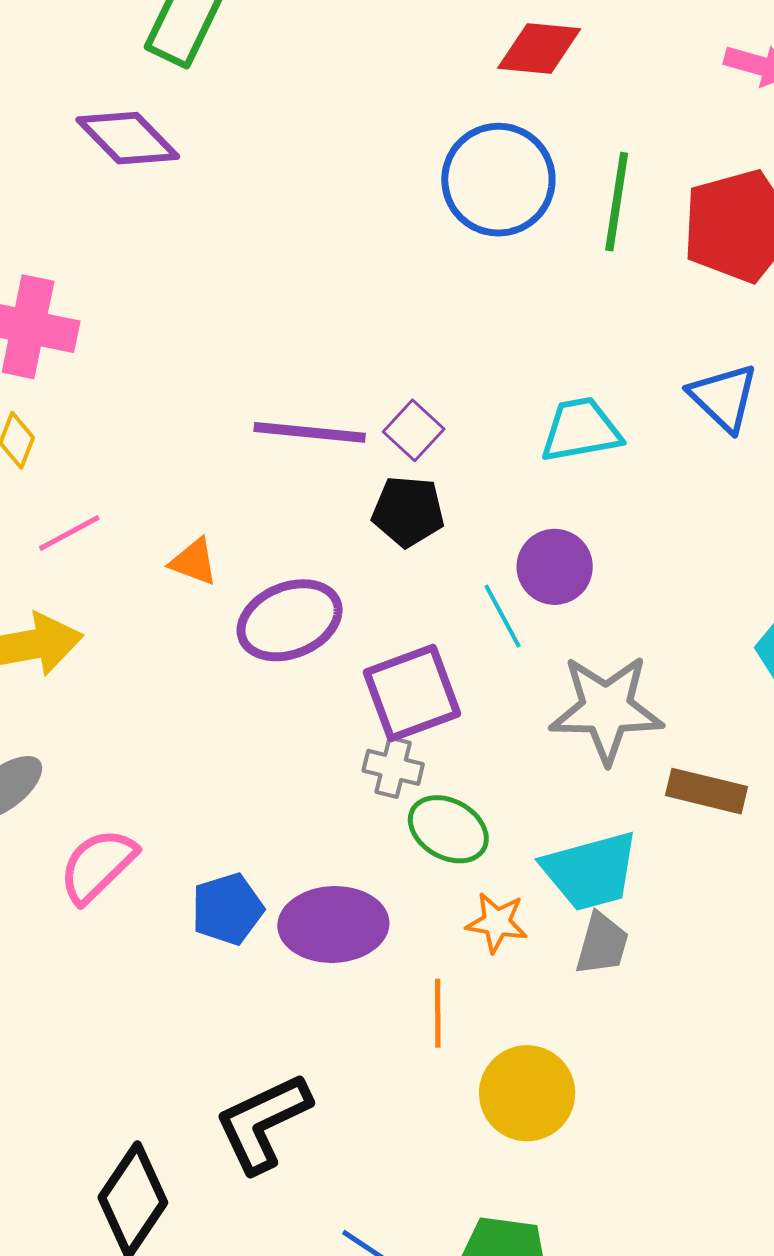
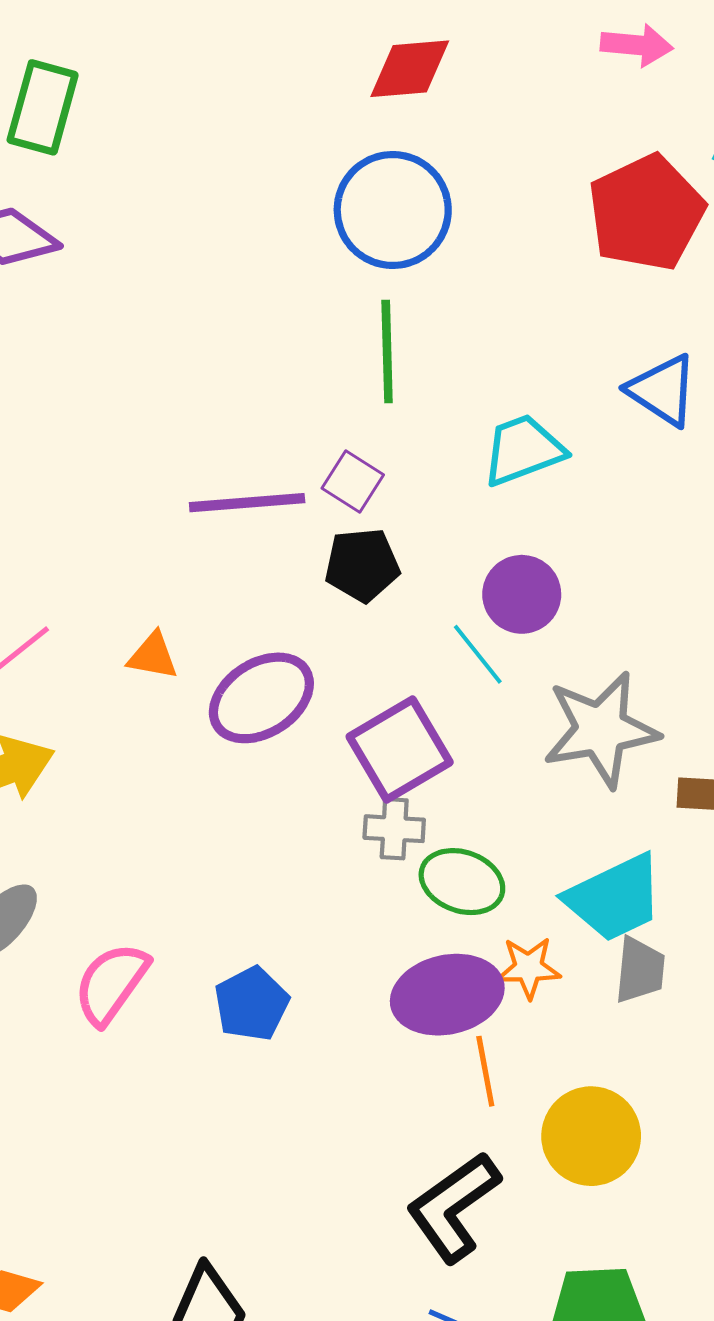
green line: (617, 202) -> (387, 352), moved
purple ellipse: (333, 924) -> (447, 995), moved
black L-shape: (263, 1123) -> (453, 1207), moved

